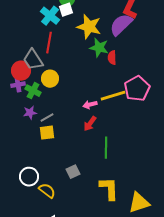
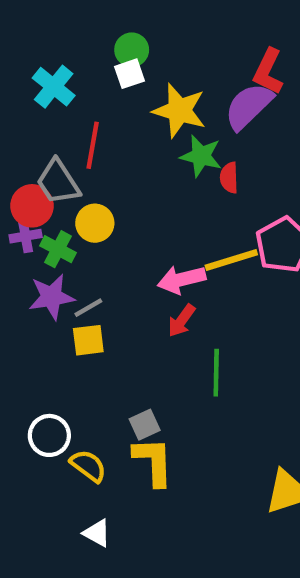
cyan cross: (50, 16) -> (54, 87), moved
pink arrow: (90, 105) -> (182, 279), size x1.5
purple star: (30, 113) -> (52, 297), size x1.5
yellow L-shape: (109, 189) -> (153, 461), moved

